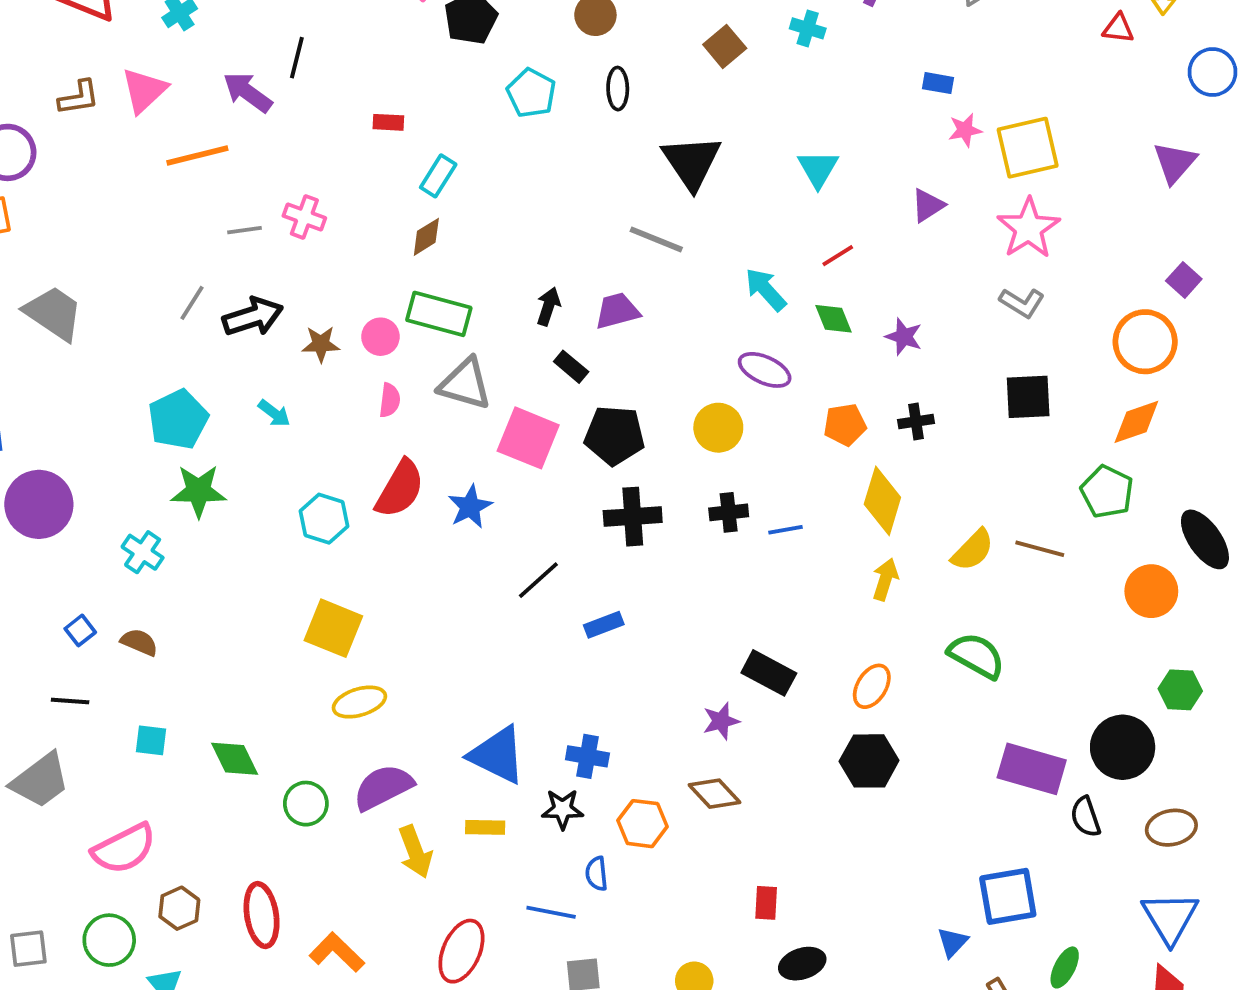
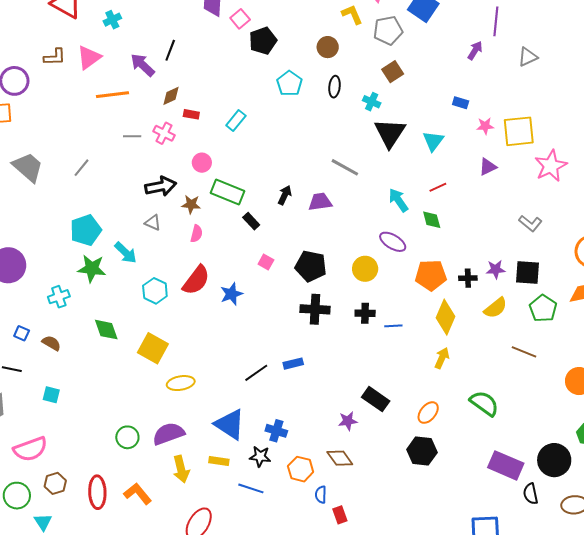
cyan cross: (808, 28) -> (372, 102), moved
blue rectangle: (938, 83) -> (461, 103), moved
red rectangle: (388, 122) -> (191, 114), moved
pink star: (965, 130) -> (485, 126), moved
yellow square: (1028, 148) -> (519, 131), moved
black triangle: (692, 162) -> (390, 133), moved
pink star: (1029, 228) -> (551, 166), moved
brown diamond: (426, 237) -> (171, 96), moved
gray line: (192, 303) -> (82, 168), moved
black arrow: (253, 317) -> (161, 186), moved
pink circle: (380, 337) -> (202, 163), moved
purple star: (904, 337) -> (496, 269), moved, turned -30
brown star: (321, 344) -> (191, 204), moved
black rectangle: (571, 367) -> (251, 221), moved
gray triangle: (465, 384) -> (153, 223), moved, size x0.6
cyan arrow: (274, 413) -> (126, 253), moved, size x1.4
orange pentagon: (845, 425) -> (431, 275), size x1.4
pink square: (528, 438) -> (266, 262), size x0.5
green pentagon: (1107, 492) -> (543, 308), moved
yellow semicircle: (973, 550) -> (496, 308), moved
cyan cross: (143, 552) -> (59, 297), turned 30
black line: (538, 580) -> (256, 373), moved
blue square: (80, 630) -> (22, 333), turned -35
yellow ellipse: (359, 702) -> (181, 383), moved
green diamond: (235, 759) -> (106, 330), moved
blue semicircle: (597, 874) -> (321, 495), moved
red rectangle: (766, 903) -> (340, 515), moved, turned -30
blue line: (551, 912) -> (251, 488), moved
orange L-shape: (337, 952) -> (138, 494), moved

